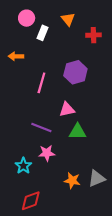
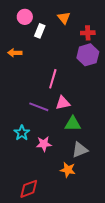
purple hexagon: (75, 72) -> (88, 55), moved
pink line: (41, 83) -> (53, 79), moved
purple line: (41, 127) -> (39, 107), moved
cyan star: (23, 166) -> (22, 133), moved
gray triangle: (97, 178) -> (80, 150), moved

